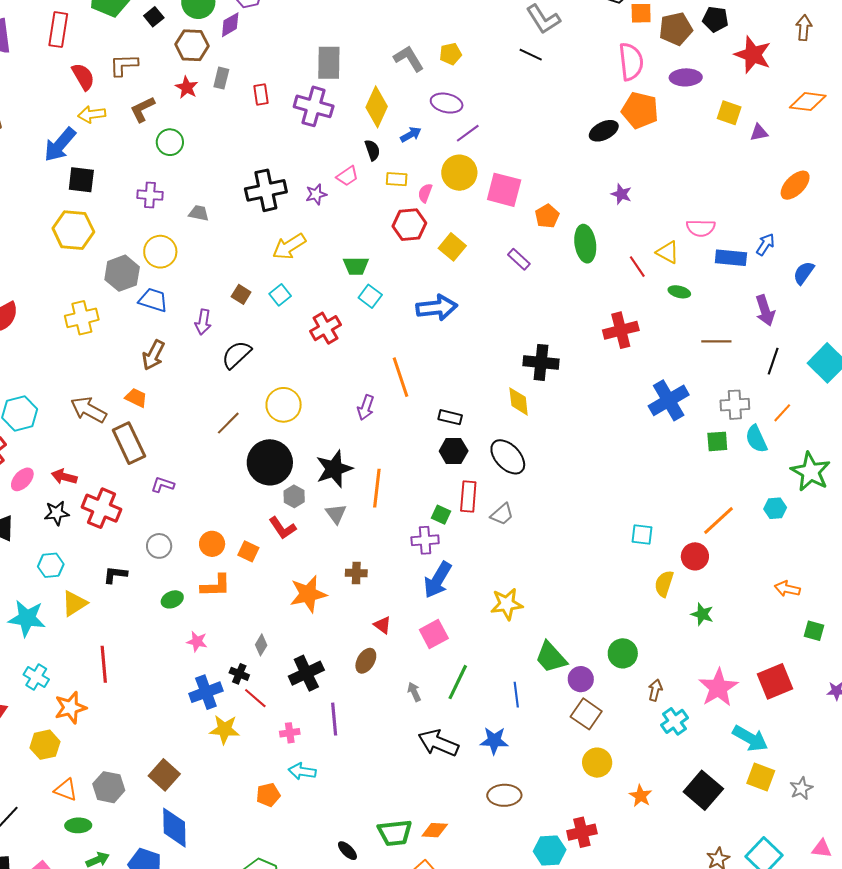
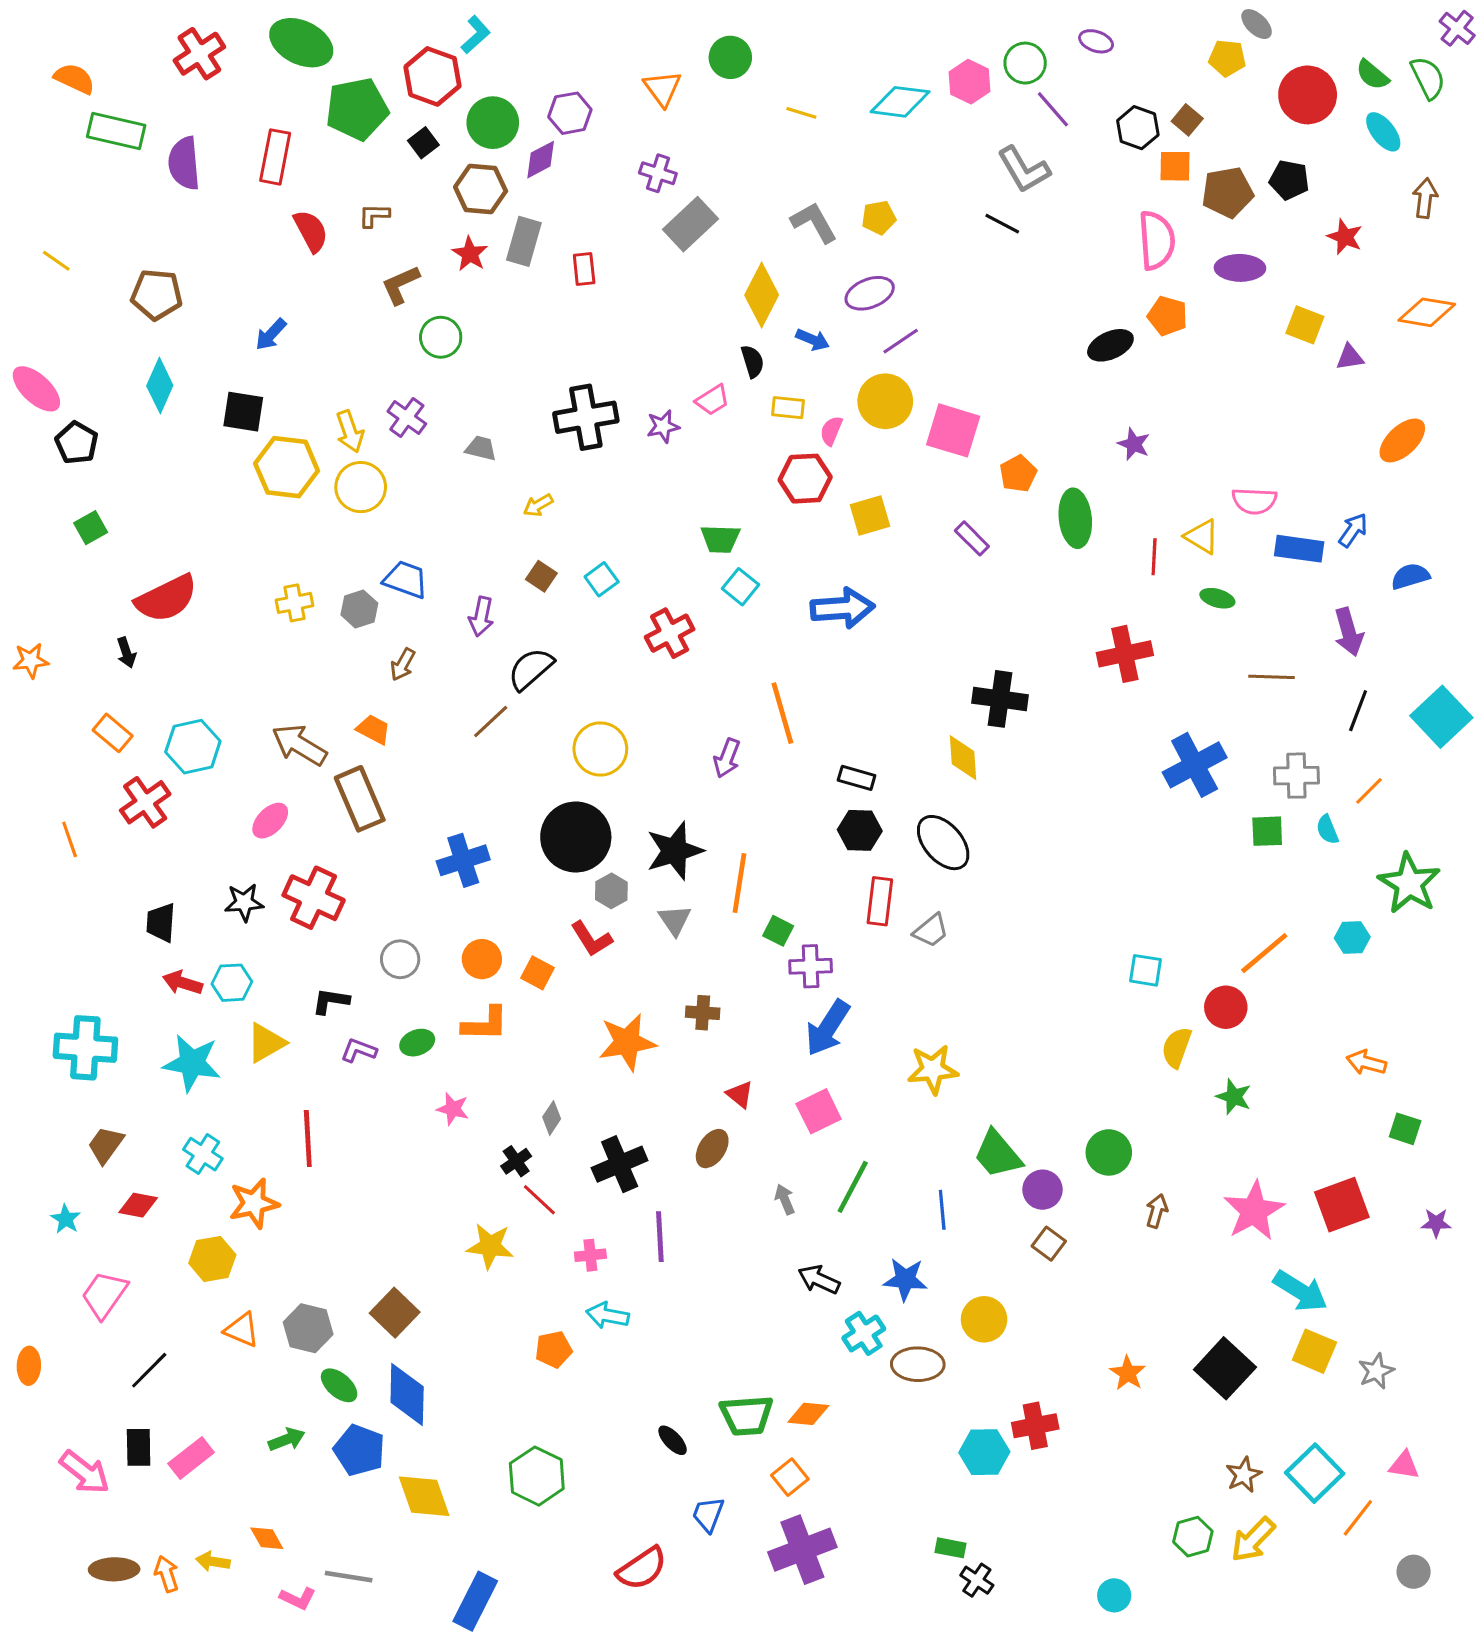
red star: (753, 55) -> (1345, 237), size x0.6
gray rectangle: (329, 63) -> (690, 224), turned 44
brown L-shape: (124, 65) -> (374, 215), size x0.7
gray rectangle: (221, 78) -> (524, 241), size x1.4
purple ellipse: (447, 103) -> (870, 293), turned -36
purple cross: (314, 106) -> (658, 173), moved, size x0.6
orange pentagon: (640, 110) -> (1168, 316), size x0.7
yellow arrow: (92, 114) -> (350, 432), moved, turned -104
blue arrow: (411, 135) -> (813, 340), turned 50
blue arrow: (60, 145) -> (271, 334), size x0.6
black square: (81, 180) -> (243, 412), moved
purple cross: (150, 195) -> (407, 418), turned 30
yellow arrow: (289, 246) -> (538, 505), moved, size x0.6
yellow square: (452, 247) -> (870, 515), turned 32
yellow circle: (160, 252) -> (361, 487), moved
red line: (637, 267) -> (1154, 557), turned 35
gray hexagon: (122, 273) -> (359, 609), moved, size x0.7
blue semicircle: (804, 273) -> (1410, 576), turned 35
yellow cross: (82, 318) -> (295, 603), size x0.7
brown arrow: (153, 355) -> (403, 664), size x0.7
brown line: (228, 423) -> (491, 721), moved
cyan semicircle: (756, 439) -> (1327, 830), size x0.7
red arrow: (64, 477) -> (183, 983), moved
pink ellipse: (22, 479) -> (270, 821), moved
purple L-shape: (163, 485) -> (359, 1050), moved
green square: (441, 515) -> (778, 931), moved
black cross: (239, 674) -> (516, 1161), turned 30
blue cross: (206, 692) -> (463, 860), moved
brown square: (586, 714) -> (1049, 1244), size x0.7
cyan cross: (675, 721) -> (864, 1333), moved
black arrow: (438, 743) -> (819, 1280), size x0.7
yellow circle: (597, 763) -> (984, 1319), moved
green ellipse: (78, 825) -> (339, 1385), moved, turned 40

